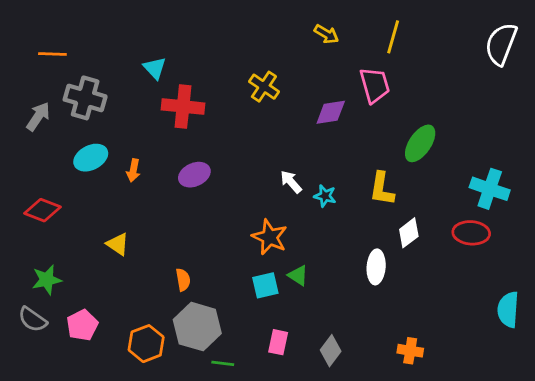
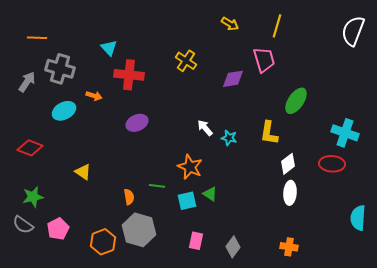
orange arrow: (133, 170) -> (94, 96), moved, turned -84
white ellipse: (376, 267) -> (290, 193), moved
green line: (223, 363) -> (157, 186), moved

